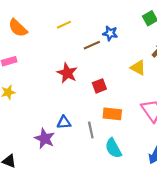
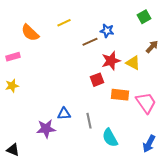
orange semicircle: (18, 28) -> (30, 33), moved
red star: (67, 73) -> (111, 61), moved, turned 30
orange rectangle: (112, 114) -> (120, 95), moved
purple star: (45, 139) -> (46, 129), turned -30

